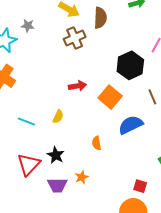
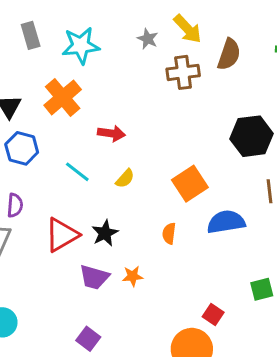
gray star: (28, 26) -> (148, 39), moved
red arrow: (77, 86) -> (111, 133), moved
orange square: (110, 97) -> (190, 184), moved

